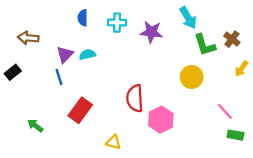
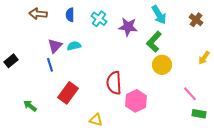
cyan cross: (117, 23) -> (99, 19), turned 35
brown arrow: (28, 38) -> (38, 14), moved
brown cross: (232, 39) -> (196, 20), moved
green L-shape: (205, 45) -> (154, 42), moved, turned 60

